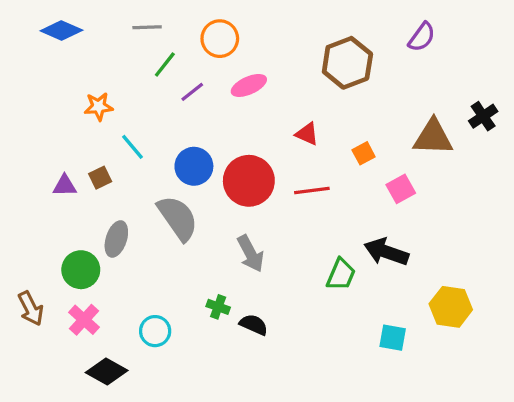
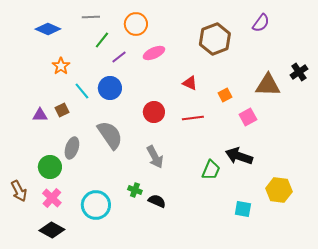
blue diamond: (61, 31) -> (48, 29), moved
orange star: (99, 106) -> (61, 66), turned -30
blue circle: (194, 166) -> (110, 88), moved
red circle: (249, 181) -> (154, 112), size x0.7
cyan circle: (155, 331) -> (96, 205), size x1.5
black diamond: (107, 371) -> (52, 230), moved

